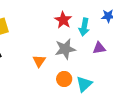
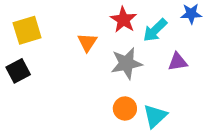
cyan arrow: (84, 27) -> (155, 30), turned 36
orange triangle: (39, 61) -> (87, 42), moved

